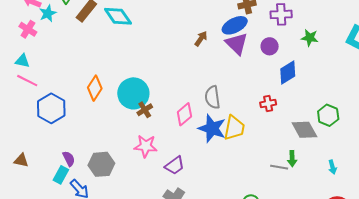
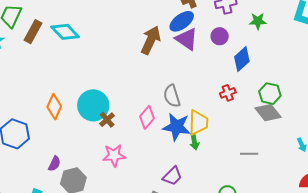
brown arrow: (201, 39) -> (151, 40), size x1.8
green hexagon: (328, 115) -> (270, 94), moved
purple semicircle: (69, 159) -> (54, 164), moved, turned 63
green arrow: (292, 159) -> (194, 142), moved
purple trapezoid: (175, 165) -> (172, 176), moved

